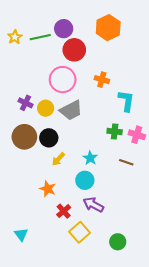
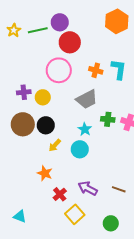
orange hexagon: (108, 28) -> (117, 21), moved
cyan L-shape: (126, 101) -> (119, 69), moved
purple cross: (25, 103) -> (24, 92), turned -32
gray trapezoid: (71, 110) -> (87, 99), moved
cyan star: (90, 158) -> (85, 129), moved
brown line: (126, 162) -> (119, 189), moved
cyan circle: (85, 180) -> (80, 149), moved
cyan triangle: (21, 234) -> (20, 216), turned -32

